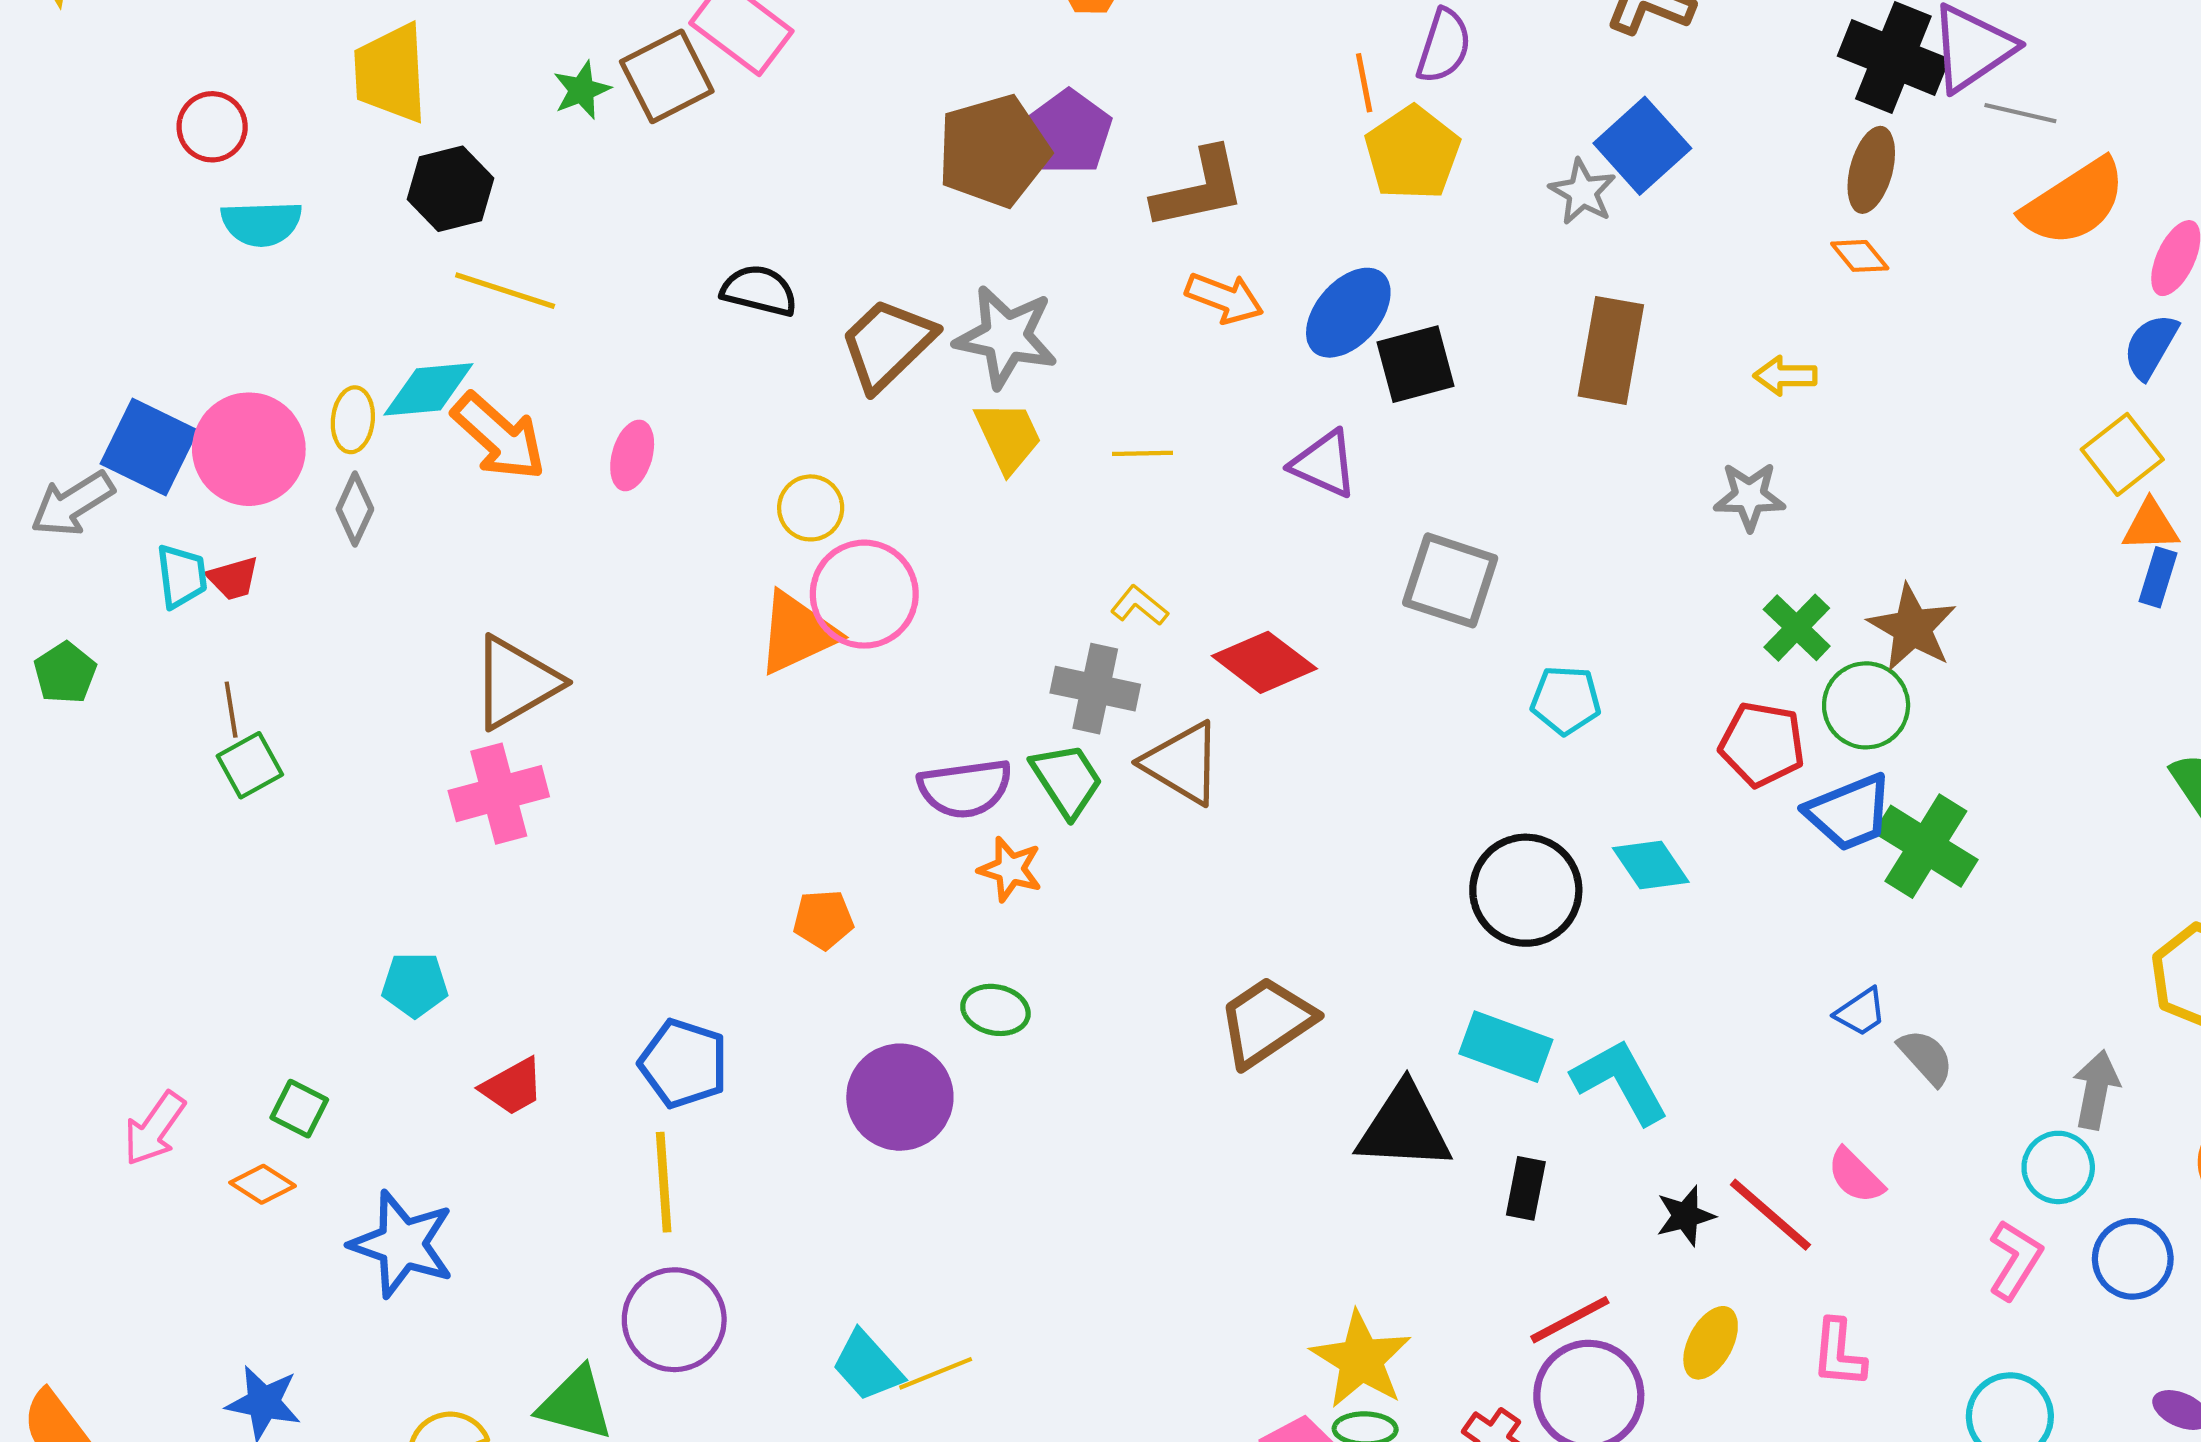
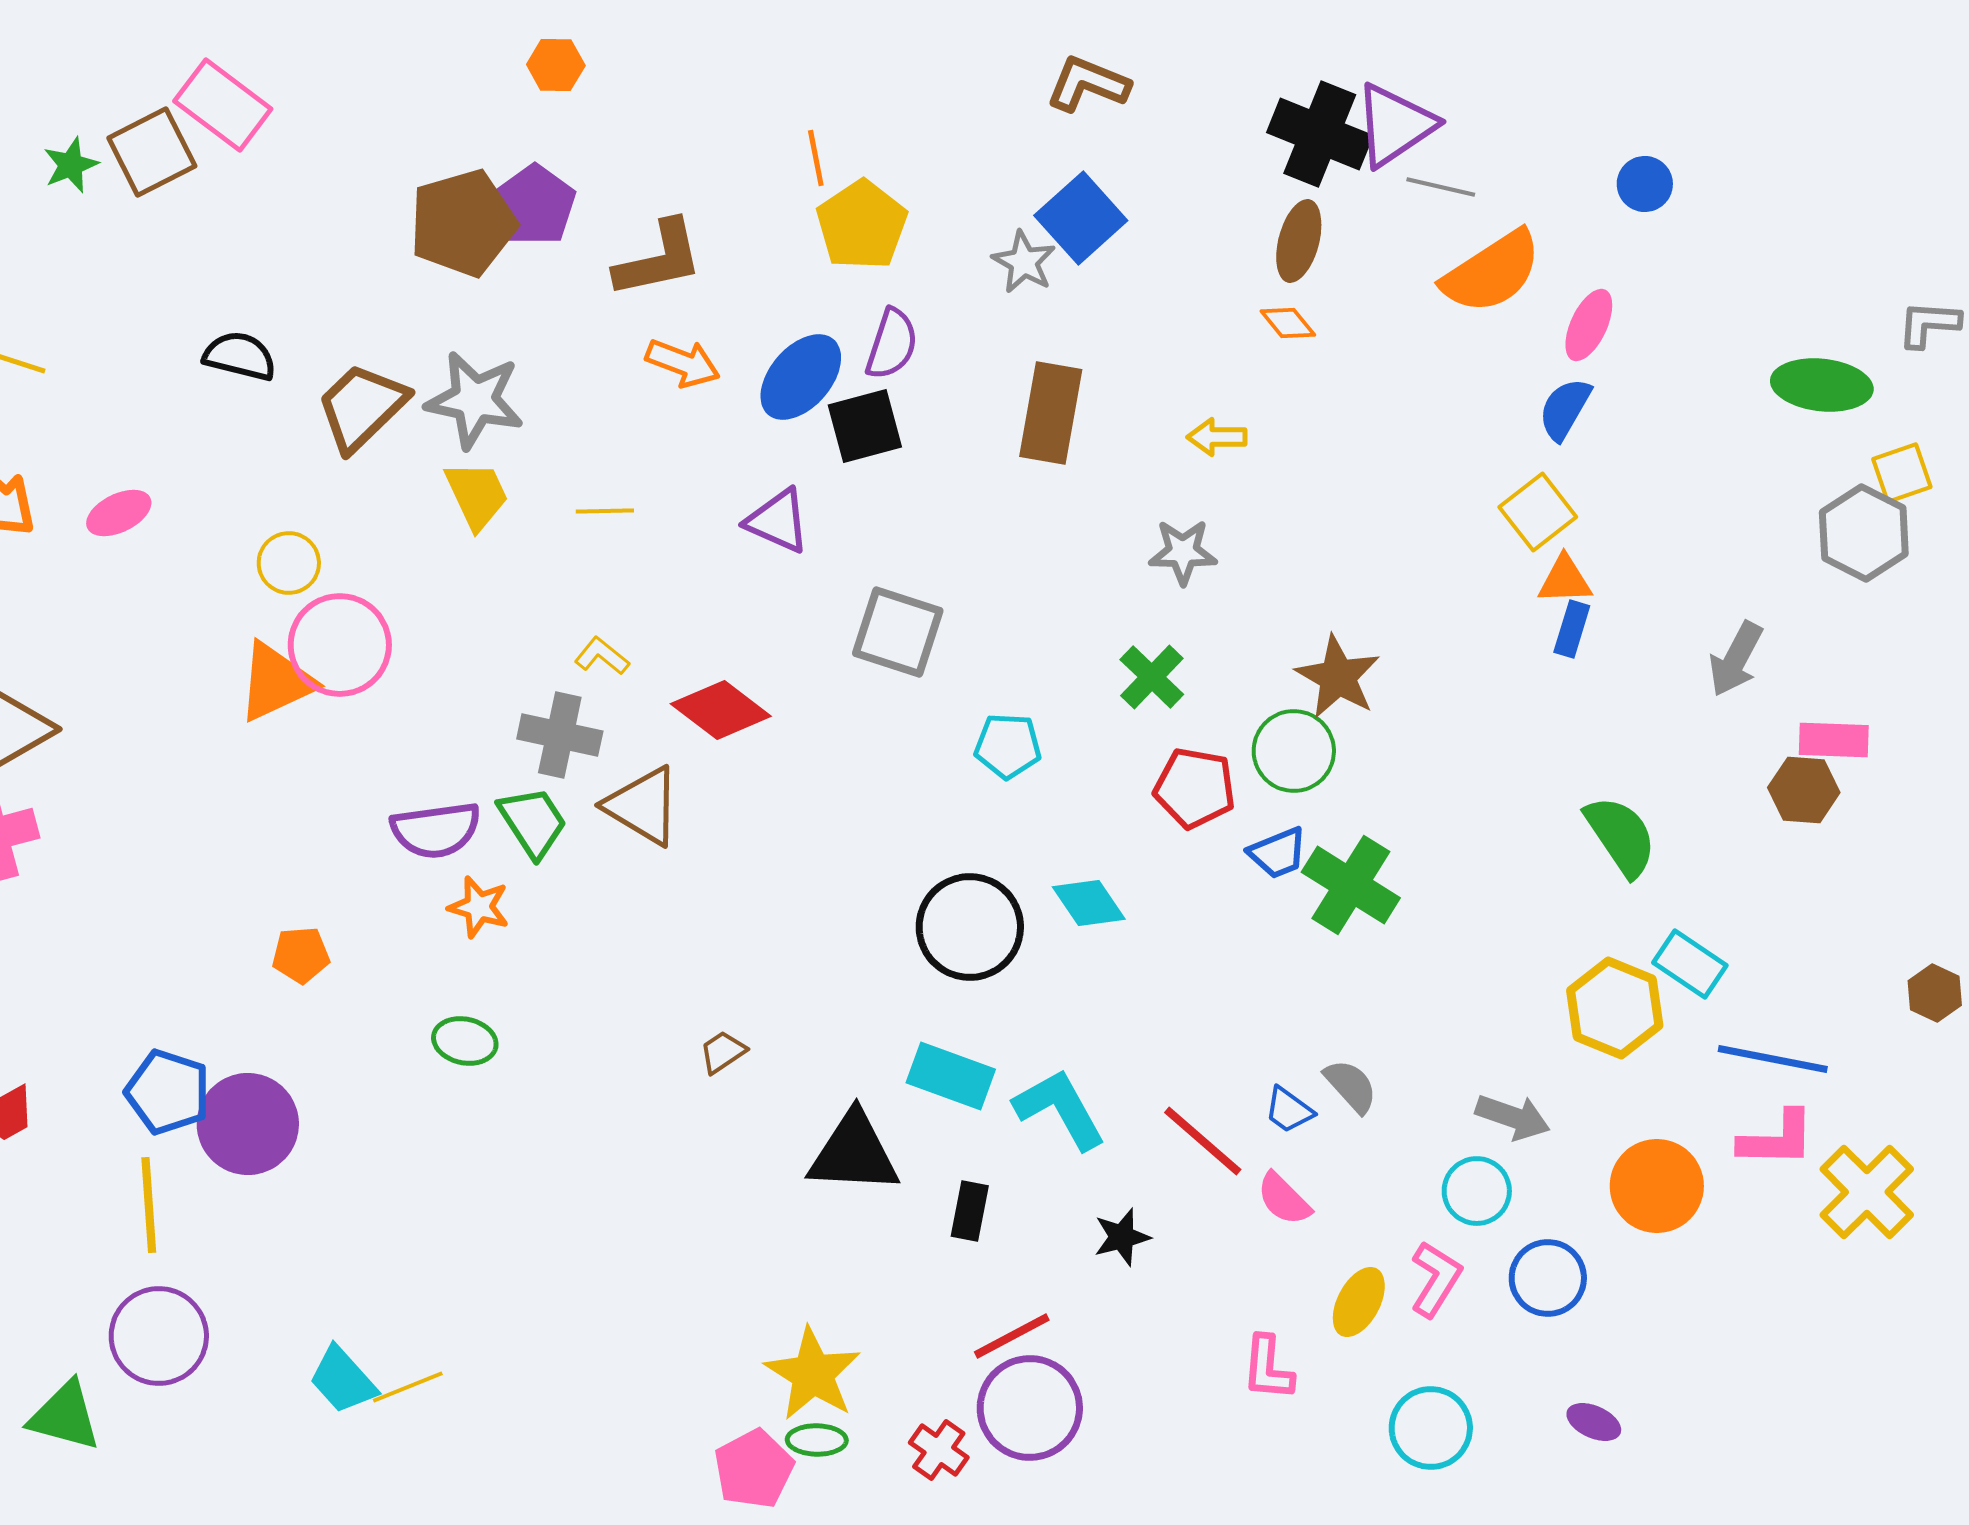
purple semicircle: (1444, 46) -> (892, 344), moved
pink ellipse: (632, 455) -> (119, 513), turned 48
green cross: (1797, 628) -> (1152, 677), moved
blue trapezoid: (1849, 813) -> (1278, 853), size x0.7
blue trapezoid: (1861, 1012) -> (1289, 1110), moved, turned 70
brown trapezoid: (1266, 1021) -> (723, 1052), size x0.5
gray arrow: (2096, 1090) -> (1513, 1117), turned 98
purple circle: (900, 1097) -> (248, 1124), moved
red line: (1770, 1215) -> (1203, 1141), moved
yellow ellipse: (1711, 1343) -> (1359, 1302), moved

